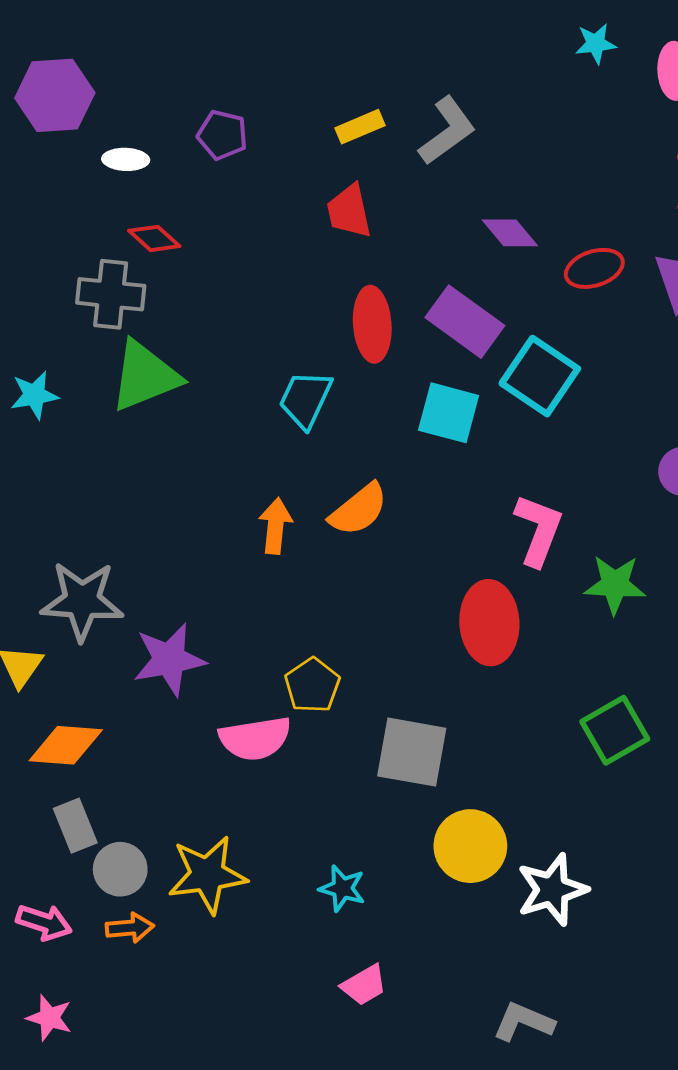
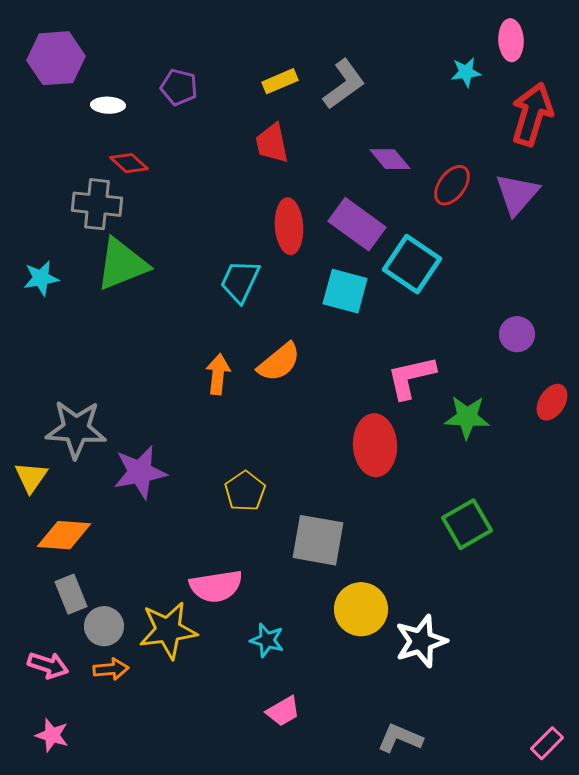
cyan star: (596, 44) -> (466, 72), moved
red ellipse: (594, 268) -> (452, 185), turned -36
pink L-shape: (538, 530) -> (411, 377), turned -124
pink semicircle: (255, 738) -> (216, 586), moved

